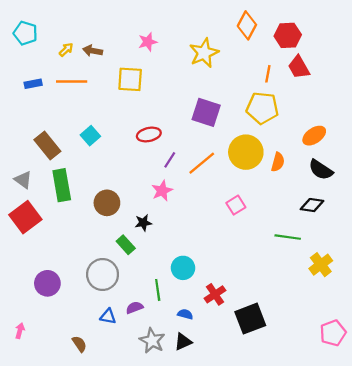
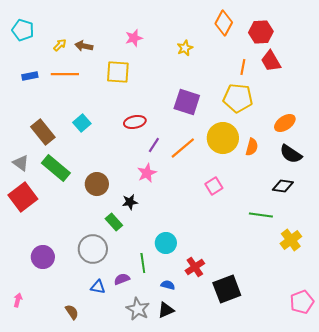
yellow star: (204, 53) -> (185, 48), size x0.6
green rectangle: (62, 185) -> (56, 168), turned -40

